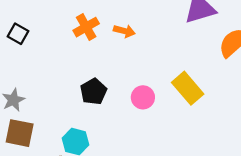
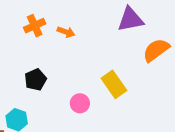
pink circle: (143, 97) -> (80, 103), moved

